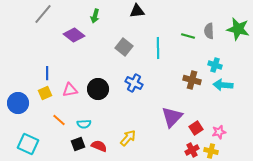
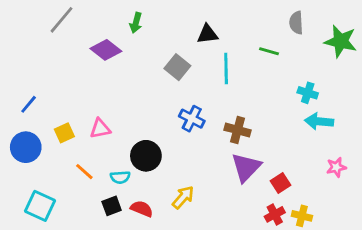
black triangle: (137, 11) -> (207, 34), moved
gray semicircle: (209, 31) -> (296, 23), moved
blue line: (47, 73) -> (29, 104), moved, turned 40
brown cross: (192, 80) -> (238, 130), moved
black circle: (98, 89) -> (146, 156), moved
pink star: (219, 132) -> (336, 167), moved

